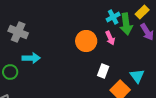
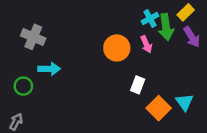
cyan triangle: (137, 76) -> (184, 102), moved

